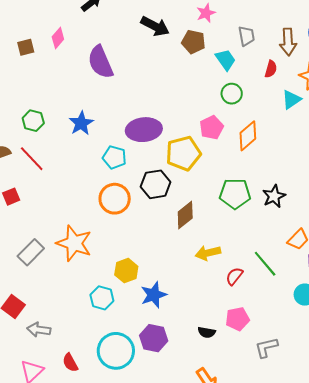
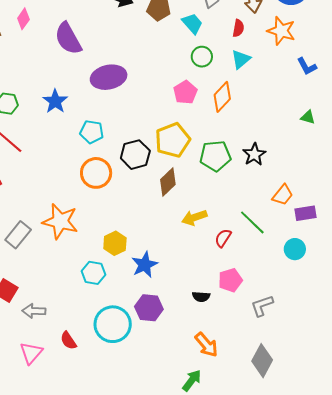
cyan triangle: (291, 100) -> (241, 59), moved
purple ellipse: (144, 130) -> (109, 77), moved
yellow pentagon: (183, 153) -> (173, 140), moved

